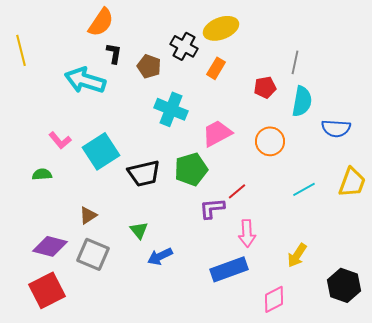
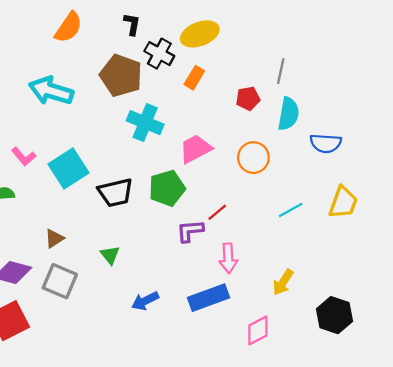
black L-shape: (114, 53) -> (132, 24), moved
brown pentagon: (149, 66) -> (121, 75), size x1.6
blue arrow: (160, 256) -> (145, 301), moved

